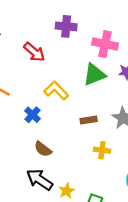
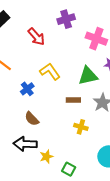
purple cross: (66, 26) -> (66, 19), turned -30
green triangle: (94, 75) -> (88, 76), moved
black arrow: (40, 180) -> (25, 144), turned -40

